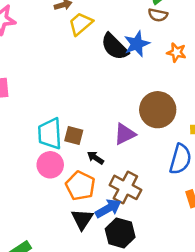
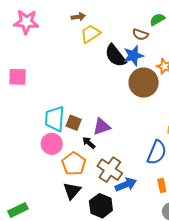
brown semicircle: (158, 15) -> (140, 35), moved
brown circle: (158, 110) -> (144, 83), moved
purple triangle: (125, 134) -> (102, 127), moved
blue arrow: (108, 208) -> (126, 185), moved

